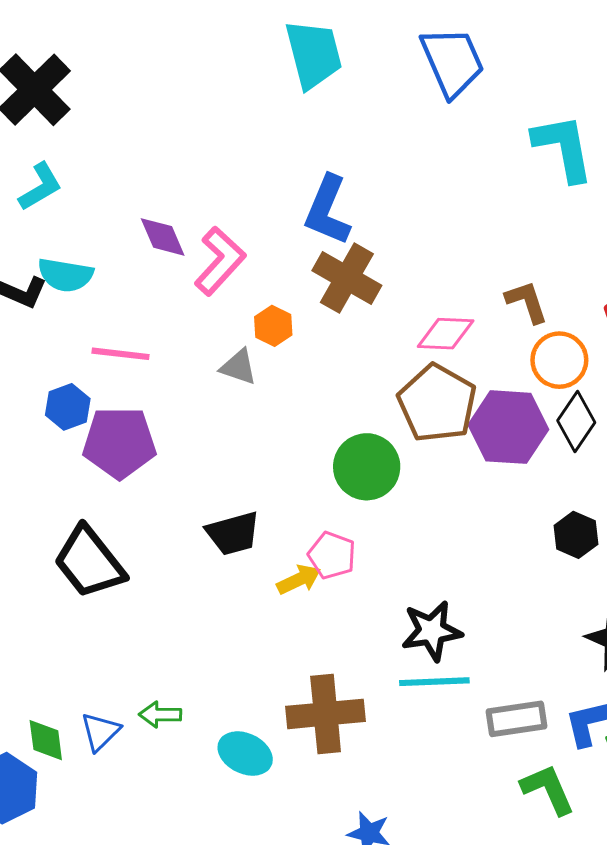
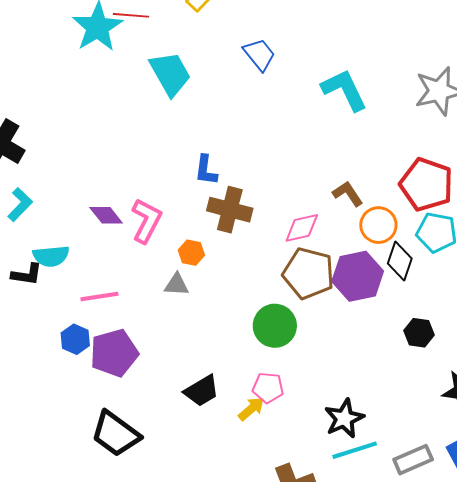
blue trapezoid: (452, 62) -> (259, 55), size x0.7
blue L-shape: (327, 210) -> (206, 170), size x0.7

